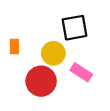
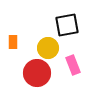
pink rectangle: (81, 72) -> (73, 65), turned 36

